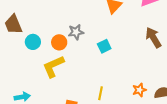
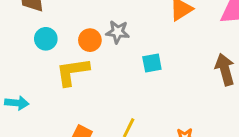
cyan circle: (33, 42) -> (46, 39), moved

